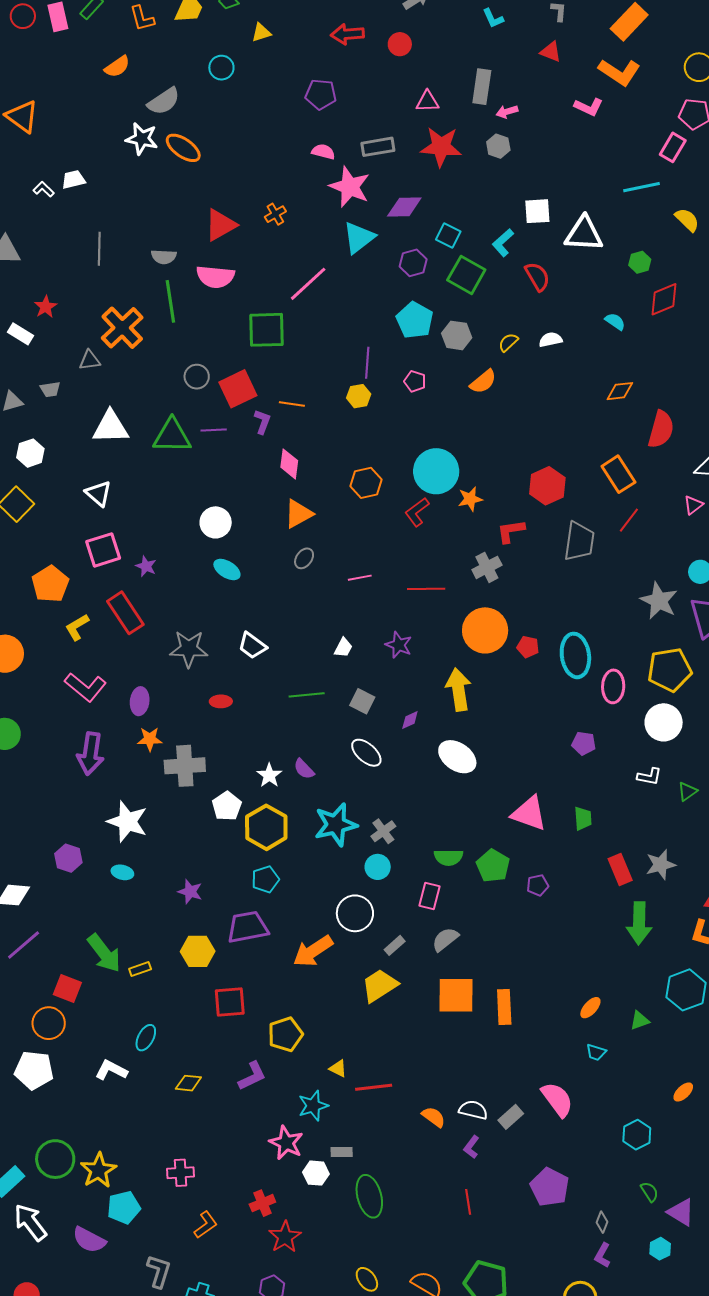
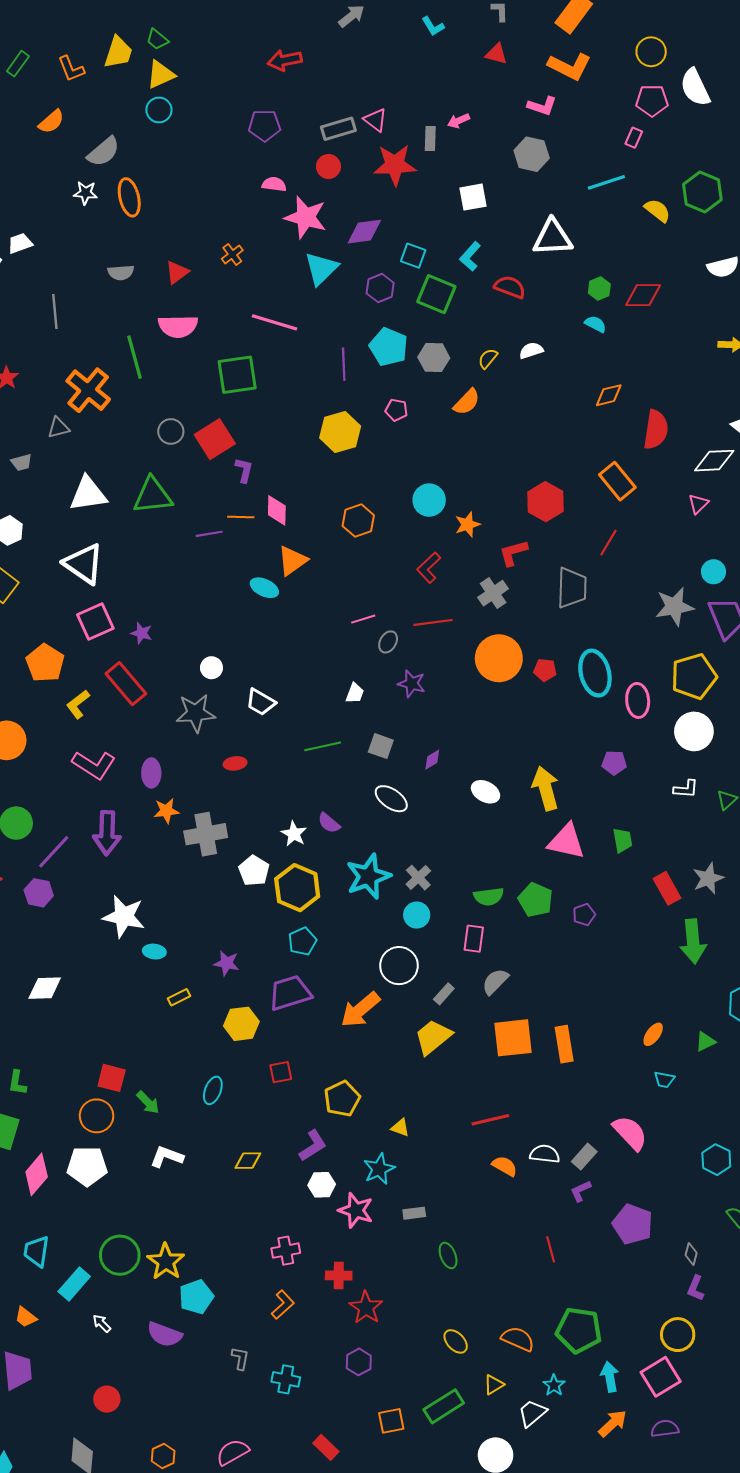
yellow triangle: (261, 33) -> (161, 75), moved, size x1.4
red circle: (400, 44) -> (328, 167), moved
gray rectangle: (482, 87) -> (430, 139), moved, size x0.7
pink triangle: (427, 101) -> (375, 120), turned 45
white star: (142, 139) -> (85, 193), size x0.7
gray hexagon: (498, 146) -> (532, 154), moved, size x1.4
gray rectangle: (378, 147) -> (338, 129), moved
pink rectangle: (673, 147) -> (634, 138), size x0.7
orange ellipse: (183, 148) -> (129, 197), turned 48
white square: (537, 211) -> (473, 197), moved
red triangle: (220, 225) -> (177, 272), size x0.7
gray semicircle: (164, 257) -> (121, 272), moved
green hexagon: (640, 262) -> (599, 289), moved
red semicircle: (537, 276) -> (510, 287), turned -32
pink line: (308, 284) -> (274, 322), turned 66
red diamond: (664, 299) -> (643, 295), turned 30
purple line: (367, 363) -> (344, 364), moved
yellow hexagon: (359, 396) -> (340, 432), size x1.6
orange line: (292, 404) -> (241, 517), moved
purple line: (214, 430) -> (209, 534), moved
cyan circle: (436, 471) -> (429, 500), size x0.7
white triangle: (98, 493) -> (84, 564), size x1.5
red L-shape: (417, 512) -> (429, 568), moved
red line: (629, 520) -> (608, 543), moved
white circle: (216, 522) -> (211, 668), moved, size x0.7
gray trapezoid: (579, 541) -> (572, 588), moved
gray ellipse: (304, 558) -> (388, 642), moved
cyan ellipse: (227, 569) -> (264, 588), moved
gray star: (659, 601) -> (674, 607), turned -30
yellow arrow: (458, 690) -> (546, 788), moved
white ellipse: (457, 757) -> (485, 792), size x0.7
white star: (127, 822) -> (124, 916), moved
purple hexagon: (68, 858) -> (39, 893), moved
purple line: (24, 945) -> (54, 852), moved
green arrow: (104, 953) -> (148, 1102), moved, size x0.6
yellow rectangle: (140, 969) -> (179, 997), moved
red square: (230, 1002) -> (281, 1072), size x0.7
cyan ellipse: (146, 1038) -> (213, 1090), moved
red line: (374, 1087) -> (490, 1120), moved
purple L-shape: (471, 1147) -> (580, 1191), moved, turned 35
pink cross: (181, 1173) -> (286, 1251), moved
white hexagon: (316, 1173) -> (322, 1185), moved
green ellipse: (369, 1196) -> (448, 1255), size x0.6
red cross: (262, 1203) -> (339, 1275), turned 30
white arrow: (30, 1222) -> (102, 1323), size x0.5
gray L-shape: (159, 1271) -> (240, 1358), size x0.7

